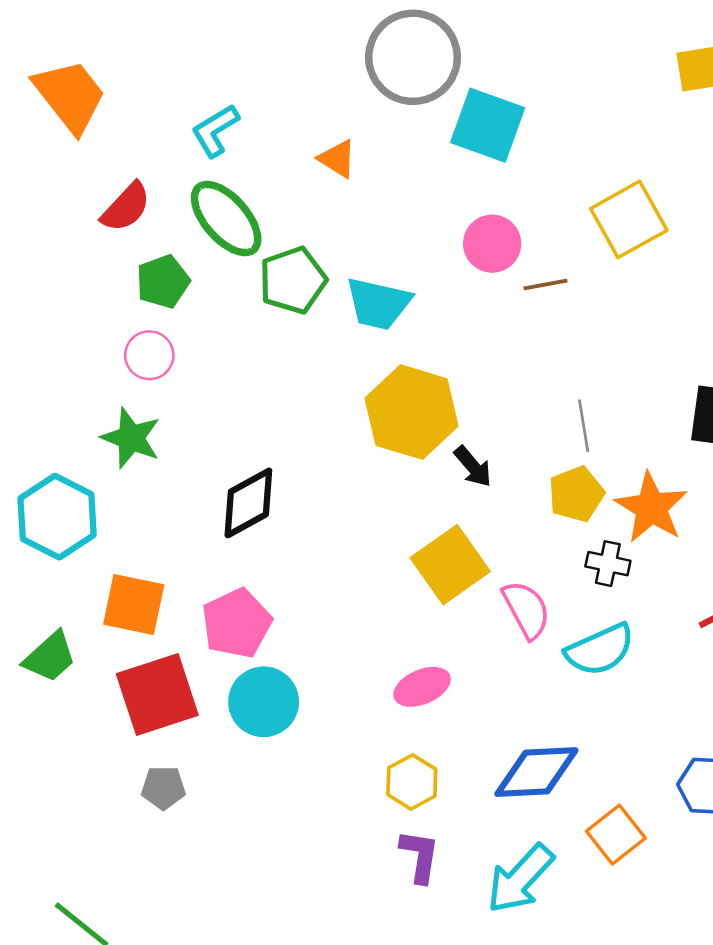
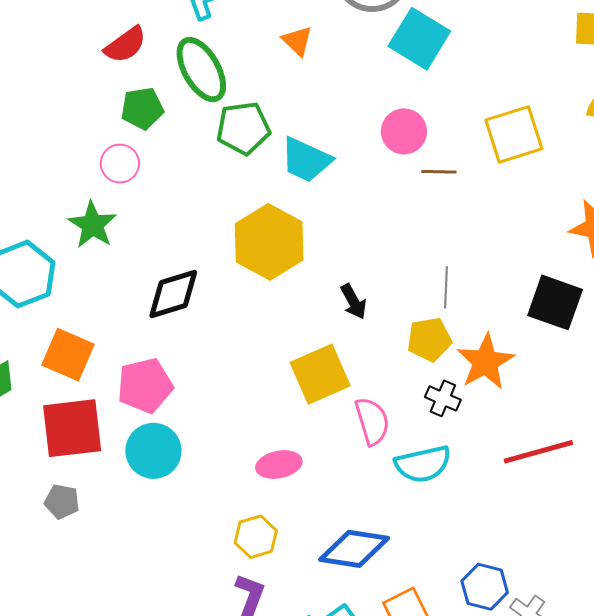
yellow hexagon: (412, 412) -> (269, 242), moved

